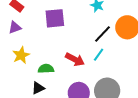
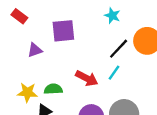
purple triangle: (15, 27) -> (35, 50), moved
yellow star: (21, 55) -> (27, 92), moved, turned 30

